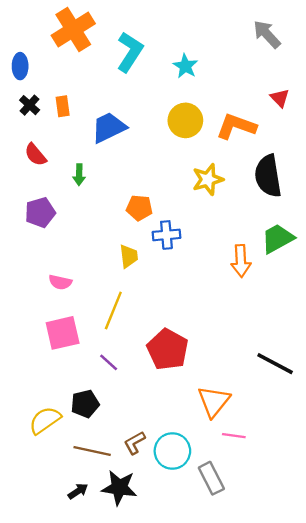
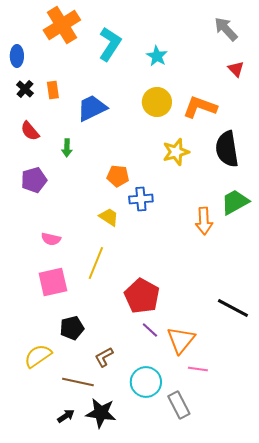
red triangle: (280, 98) -> (236, 69), moved
yellow trapezoid: (129, 256) -> (109, 217), turned -50
purple line: (109, 362) -> (150, 330), moved
black pentagon: (85, 404) -> (72, 328), moved
brown L-shape: (135, 443) -> (104, 357), moved

